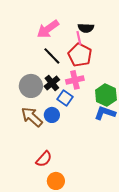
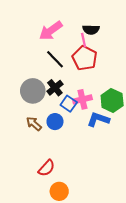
pink cross: (75, 80) -> (82, 99), moved
blue L-shape: (105, 113) -> (98, 119), moved
brown arrow: (32, 117) -> (34, 124), size x0.7

